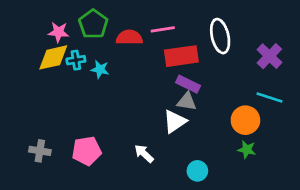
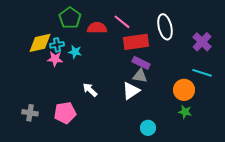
pink line: (163, 29) -> (122, 22), turned 48
pink star: (59, 32) -> (55, 59), moved
white arrow: (144, 154) -> (90, 90), moved

